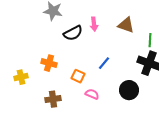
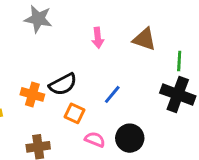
black semicircle: (73, 33) -> (63, 84), moved
black circle: (129, 90) -> (130, 138), moved

